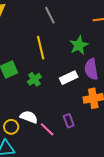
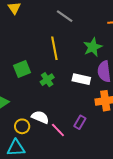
gray line: (50, 15) -> (65, 16), turned -30
white rectangle: (69, 78) -> (81, 79), turned 36
purple rectangle: (69, 121) -> (80, 122), turned 48

